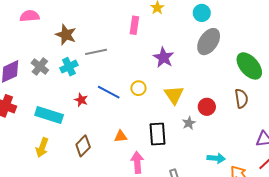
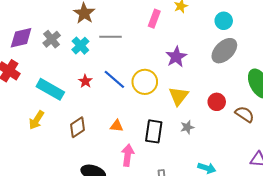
cyan cross: (69, 67) -> (80, 46), turned -30
yellow circle: (138, 88) -> (145, 82), size x1.6
brown semicircle: (241, 99) -> (245, 114), turned -60
red circle: (207, 107) -> (217, 102), moved

